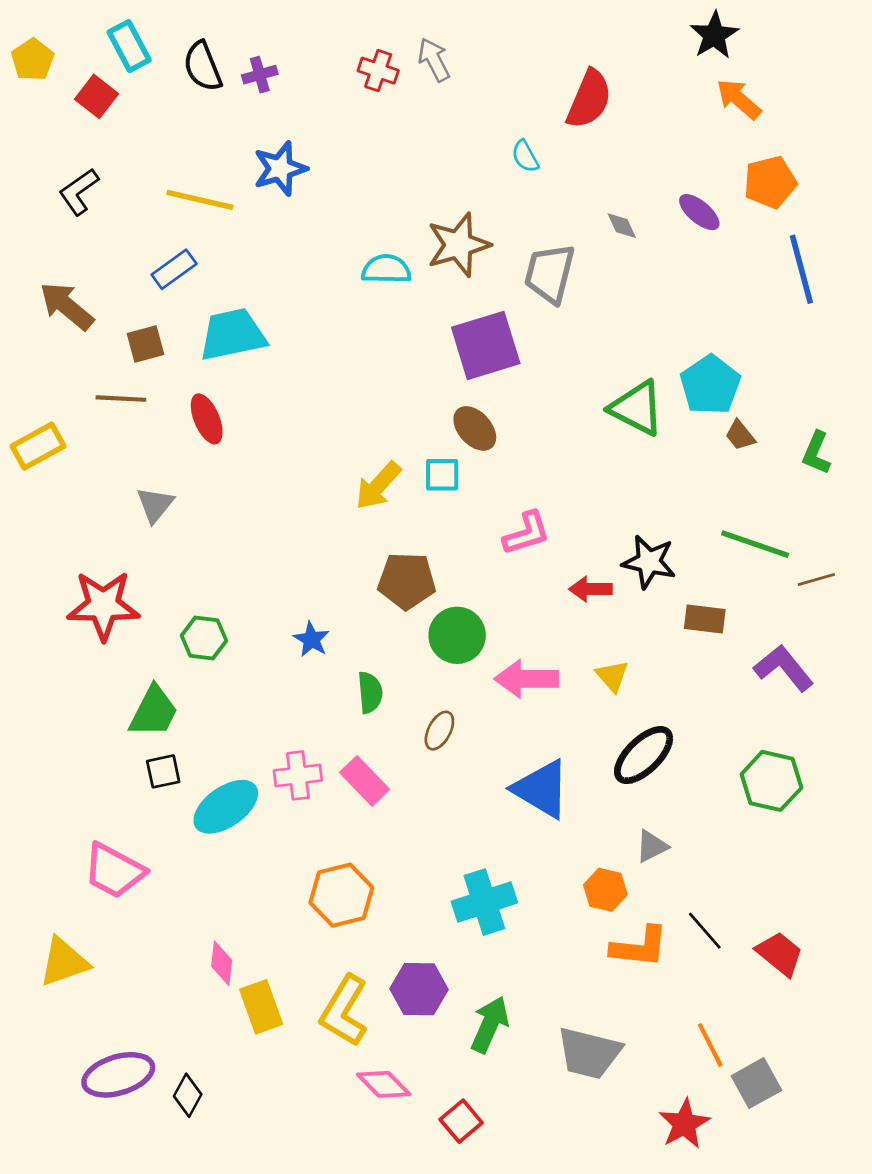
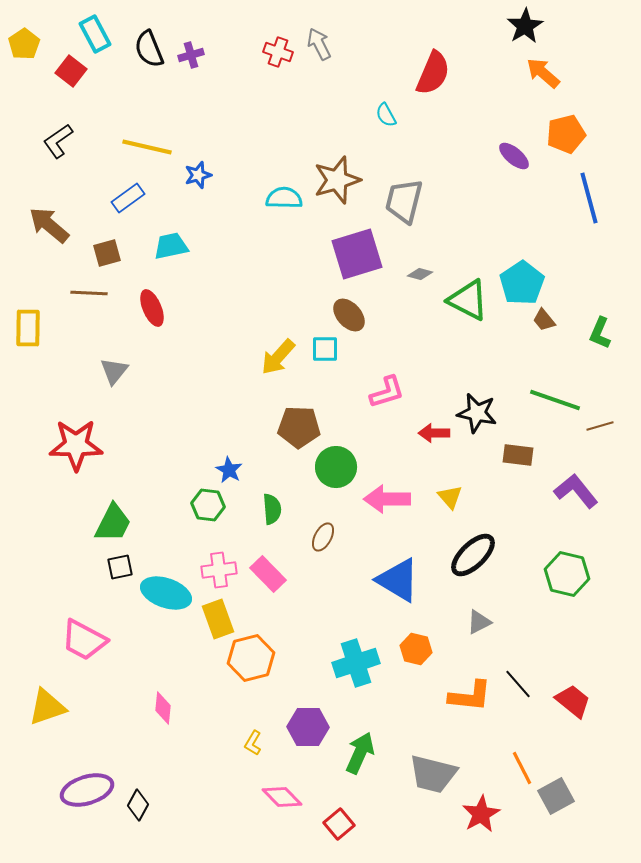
blue star: (280, 169) -> (198, 175), moved, size x0.7
gray diamond: (622, 226) -> (420, 274), moved, turned -50
cyan trapezoid: (233, 335) -> (171, 246), size x0.7
yellow rectangle: (38, 446) -> (28, 328), turned -60
green hexagon: (204, 638) -> (208, 505), moved
cyan ellipse: (226, 807) -> (166, 593), turned 54
orange hexagon: (605, 890) -> (416, 649), moved
yellow rectangle: (261, 1007) -> (218, 619), moved
yellow L-shape: (344, 1011) -> (253, 743), size x0.5
red star: (684, 1124) -> (481, 814), moved

